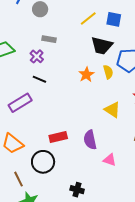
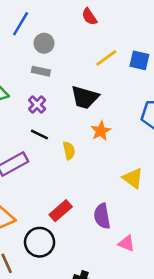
gray rectangle: (49, 39) -> (41, 71), moved
black trapezoid: (102, 46) -> (85, 97), moved
yellow semicircle: (108, 72) -> (69, 151), moved
red rectangle: (58, 137) -> (61, 211), turned -30

